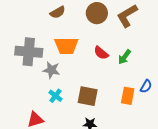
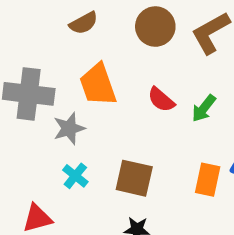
orange trapezoid: (66, 46) -> (98, 85), turned 70
gray star: (51, 70) -> (69, 128), turned -30

